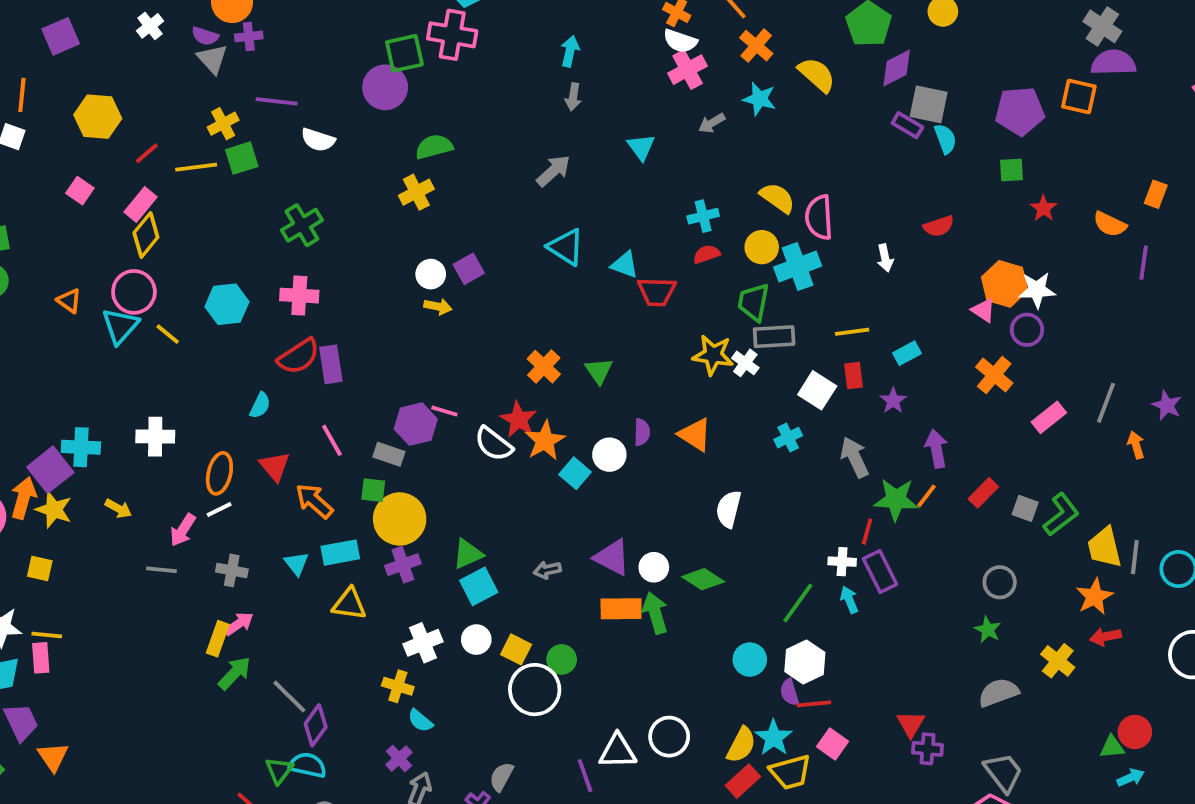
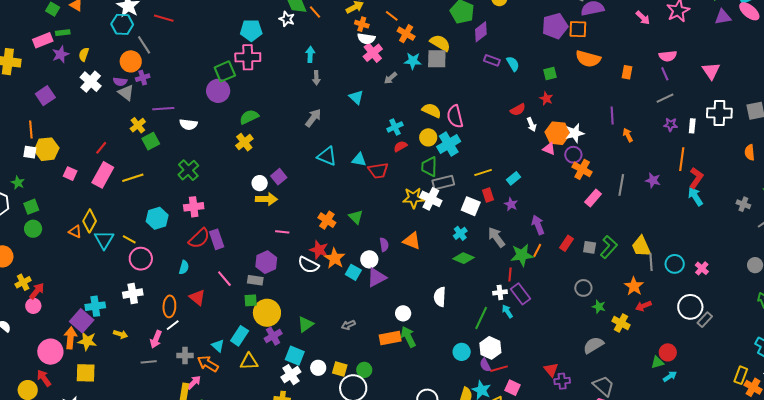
white cross: (150, 26) -> (91, 82), size x1.5
gray square: (929, 104) -> (437, 59), moved
purple pentagon: (1020, 111) -> (555, 26), moved
yellow hexagon: (98, 117) -> (47, 149), moved
yellow line: (196, 167) -> (133, 178), moved
pink rectangle: (141, 205) -> (103, 175), size x1.4
red star: (1043, 208) -> (546, 99), moved
orange semicircle: (1110, 224) -> (588, 59), moved, size x1.4
yellow diamond: (146, 235) -> (90, 221), moved
white arrow: (885, 258) -> (532, 124), moved
purple line: (1144, 263) -> (612, 115), moved
pink circle: (134, 292) -> (141, 259), moved
yellow arrow: (438, 306) -> (266, 199), size x1.5
white cross: (745, 363) -> (431, 199), size x1.5
orange cross: (994, 375) -> (582, 169), moved
pink line: (444, 411) -> (282, 232), moved
orange arrow: (1136, 445) -> (628, 135), moved
orange arrow: (314, 501) -> (208, 364), moved
white semicircle: (729, 509) -> (440, 297), moved
yellow trapezoid: (1105, 547) -> (641, 246), moved
cyan rectangle: (340, 553) -> (240, 336), turned -36
purple triangle: (612, 557) -> (377, 277), moved, turned -45
yellow square: (40, 568) -> (86, 373), size x1.5
green diamond: (703, 579) -> (464, 258), moved
cyan square: (479, 586) -> (295, 356), moved, turned -30
green star: (988, 630) -> (599, 307), moved

